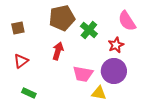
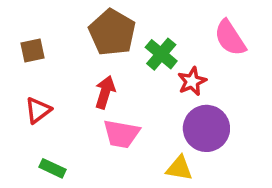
brown pentagon: (62, 18) -> (112, 32), turned -30
red star: (116, 45) -> (192, 81), moved
pink trapezoid: (83, 74) -> (121, 134), moved

